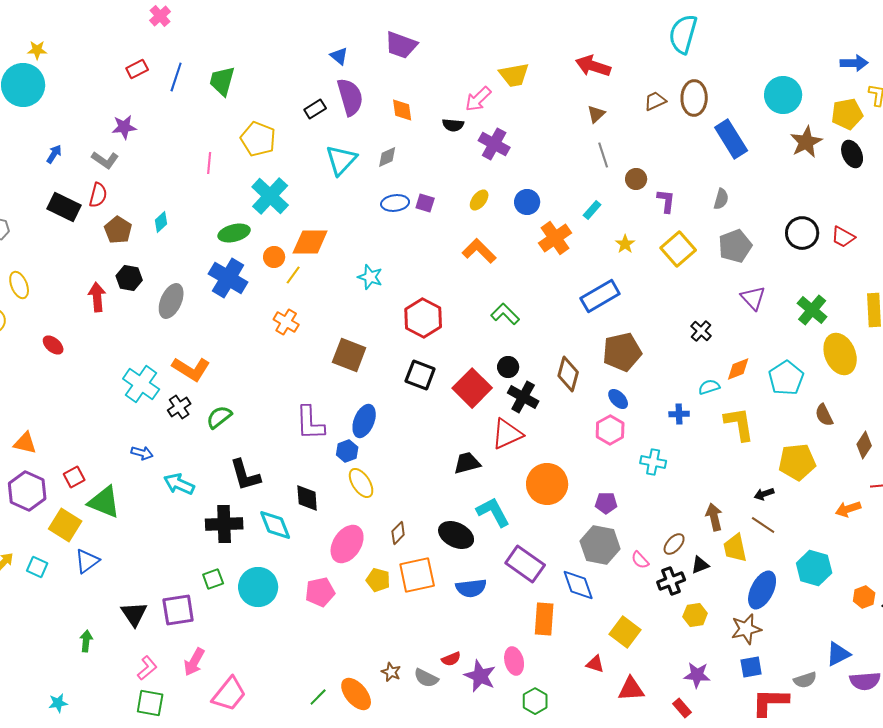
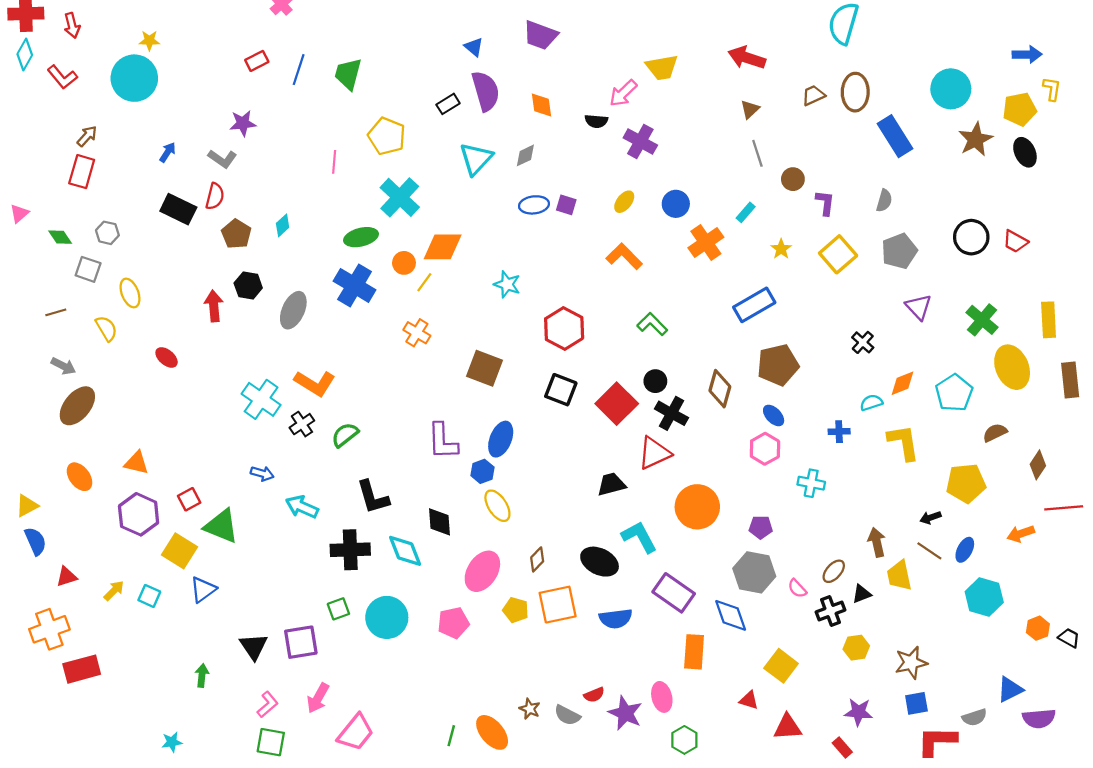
brown semicircle: (824, 415) -> (995, 433), turned 90
blue ellipse: (762, 590) -> (965, 550), moved, size x0.6
green line: (318, 697) -> (451, 736), turned -30

